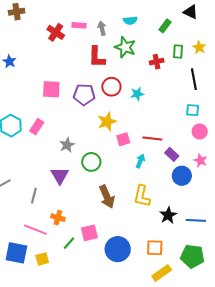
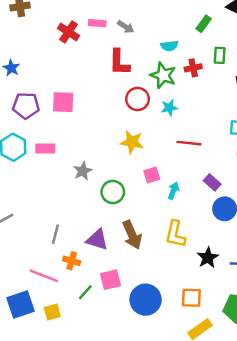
cyan semicircle: (130, 20) -> (169, 46), moved
gray arrow: (102, 28) -> (126, 27), turned 136
green star: (125, 47) -> (163, 75), moved
purple pentagon: (84, 95) -> (26, 106), moved
yellow star: (107, 122) -> (132, 142), turned 30
pink rectangle: (37, 127) -> (45, 148), turned 56
red line: (152, 138) -> (189, 143), moved
pink square: (123, 139) -> (152, 175), moved
purple triangle: (60, 176) -> (97, 240), moved, turned -42
gray line: (34, 196) -> (55, 234), moved
blue square: (16, 253) -> (20, 305), turned -30

